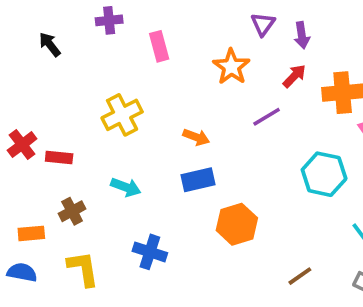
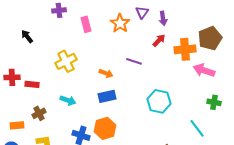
black arrow: (50, 44) -> (27, 36), moved
orange star: (231, 67) -> (120, 23), moved
purple line: (267, 117) -> (134, 61), moved, turned 49
red cross: (22, 145) -> (12, 77), turned 35
cyan hexagon: (324, 174) -> (159, 101), moved
orange hexagon: (237, 224) -> (105, 128), moved

